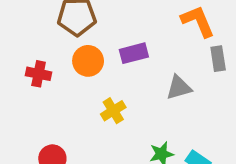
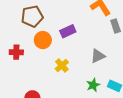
gray triangle: (179, 88) -> (98, 56), moved

